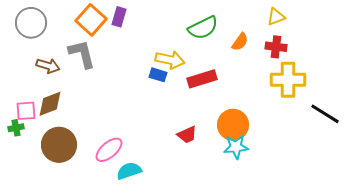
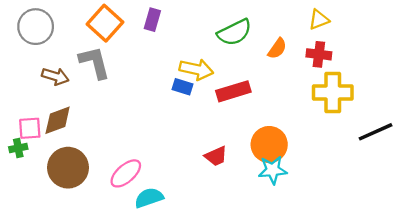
purple rectangle: (119, 17) -> (152, 20), moved
black line: (325, 114) -> (376, 132), turned -56

